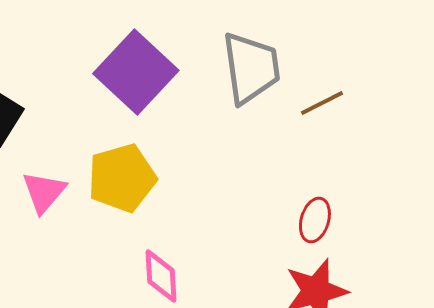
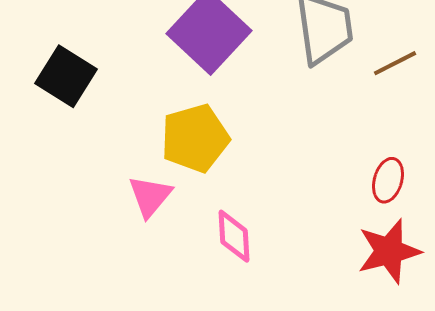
pink triangle: (44, 192) -> (150, 196), moved

